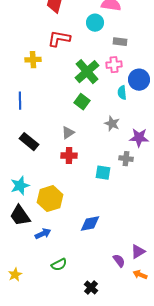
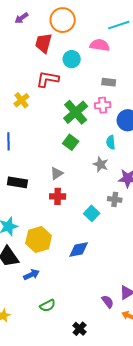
cyan circle: (95, 23) -> (72, 59), moved
yellow cross: (33, 60) -> (21, 100), turned -35
cyan semicircle: (122, 93) -> (111, 142), moved
black rectangle: (29, 142) -> (17, 182), turned -30
cyan square: (103, 173) -> (92, 213), turned 35
blue diamond: (90, 224) -> (79, 250), moved

